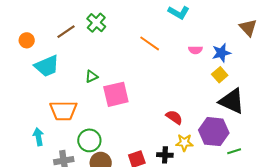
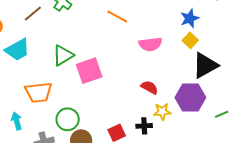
pink semicircle: (195, 50) -> (150, 44), moved, size x1.6
green triangle: (92, 76) -> (63, 55), size x1.6
black triangle: (232, 101) -> (205, 65), turned -48
green line: (234, 151) -> (222, 114), moved

